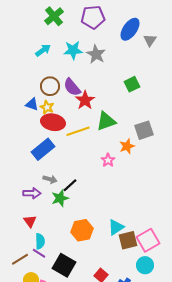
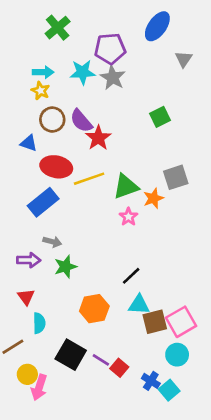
purple pentagon: (93, 17) -> (110, 49), moved
blue ellipse: (130, 29) -> (157, 26), moved
cyan arrow: (43, 50) -> (43, 72), turned 35
yellow star: (47, 107) -> (40, 91), moved
green triangle: (106, 121) -> (126, 187), moved
black line: (70, 185) -> (131, 276), moved
cyan triangle: (116, 227) -> (139, 305), turned 36
purple line: (39, 253) -> (101, 360), moved

